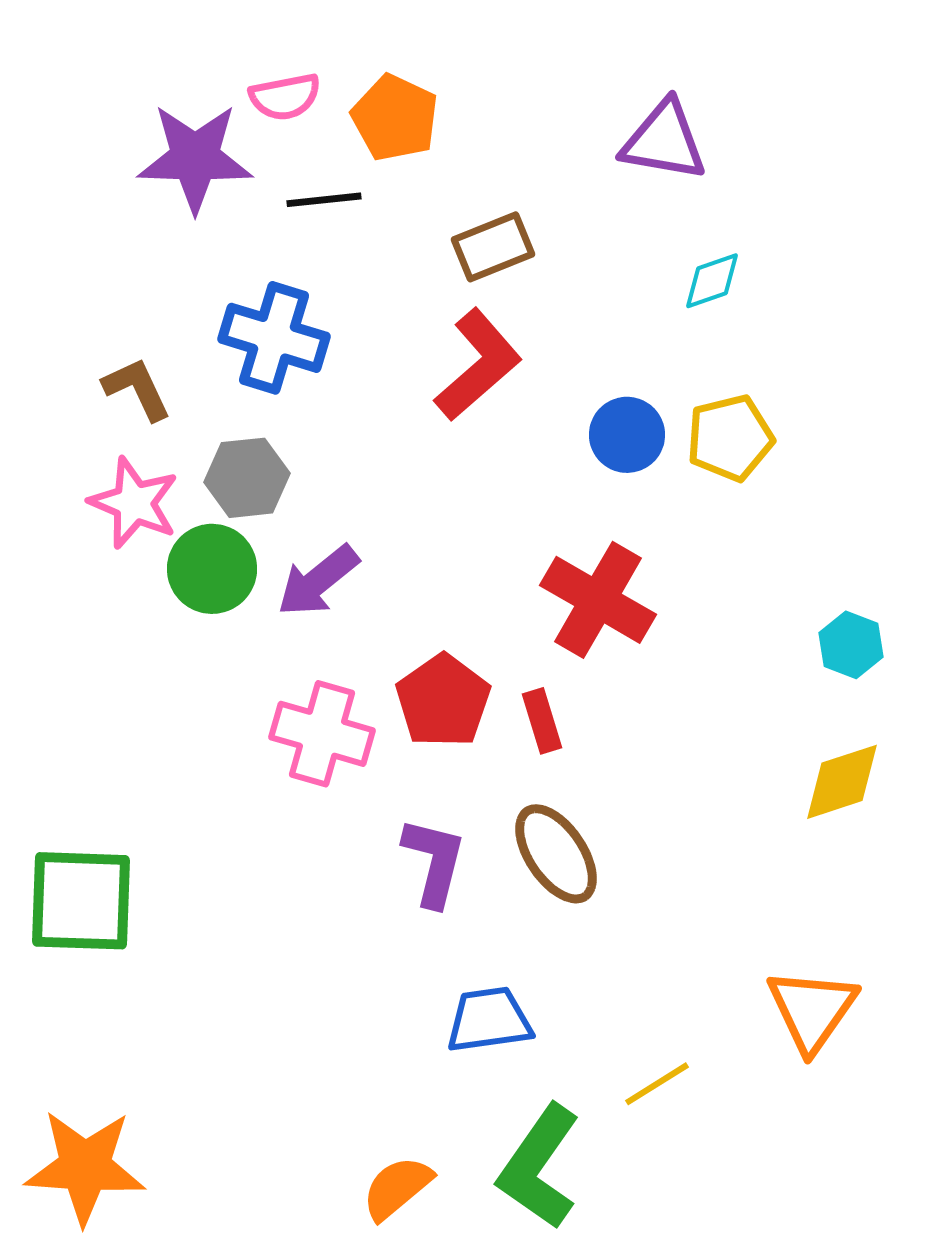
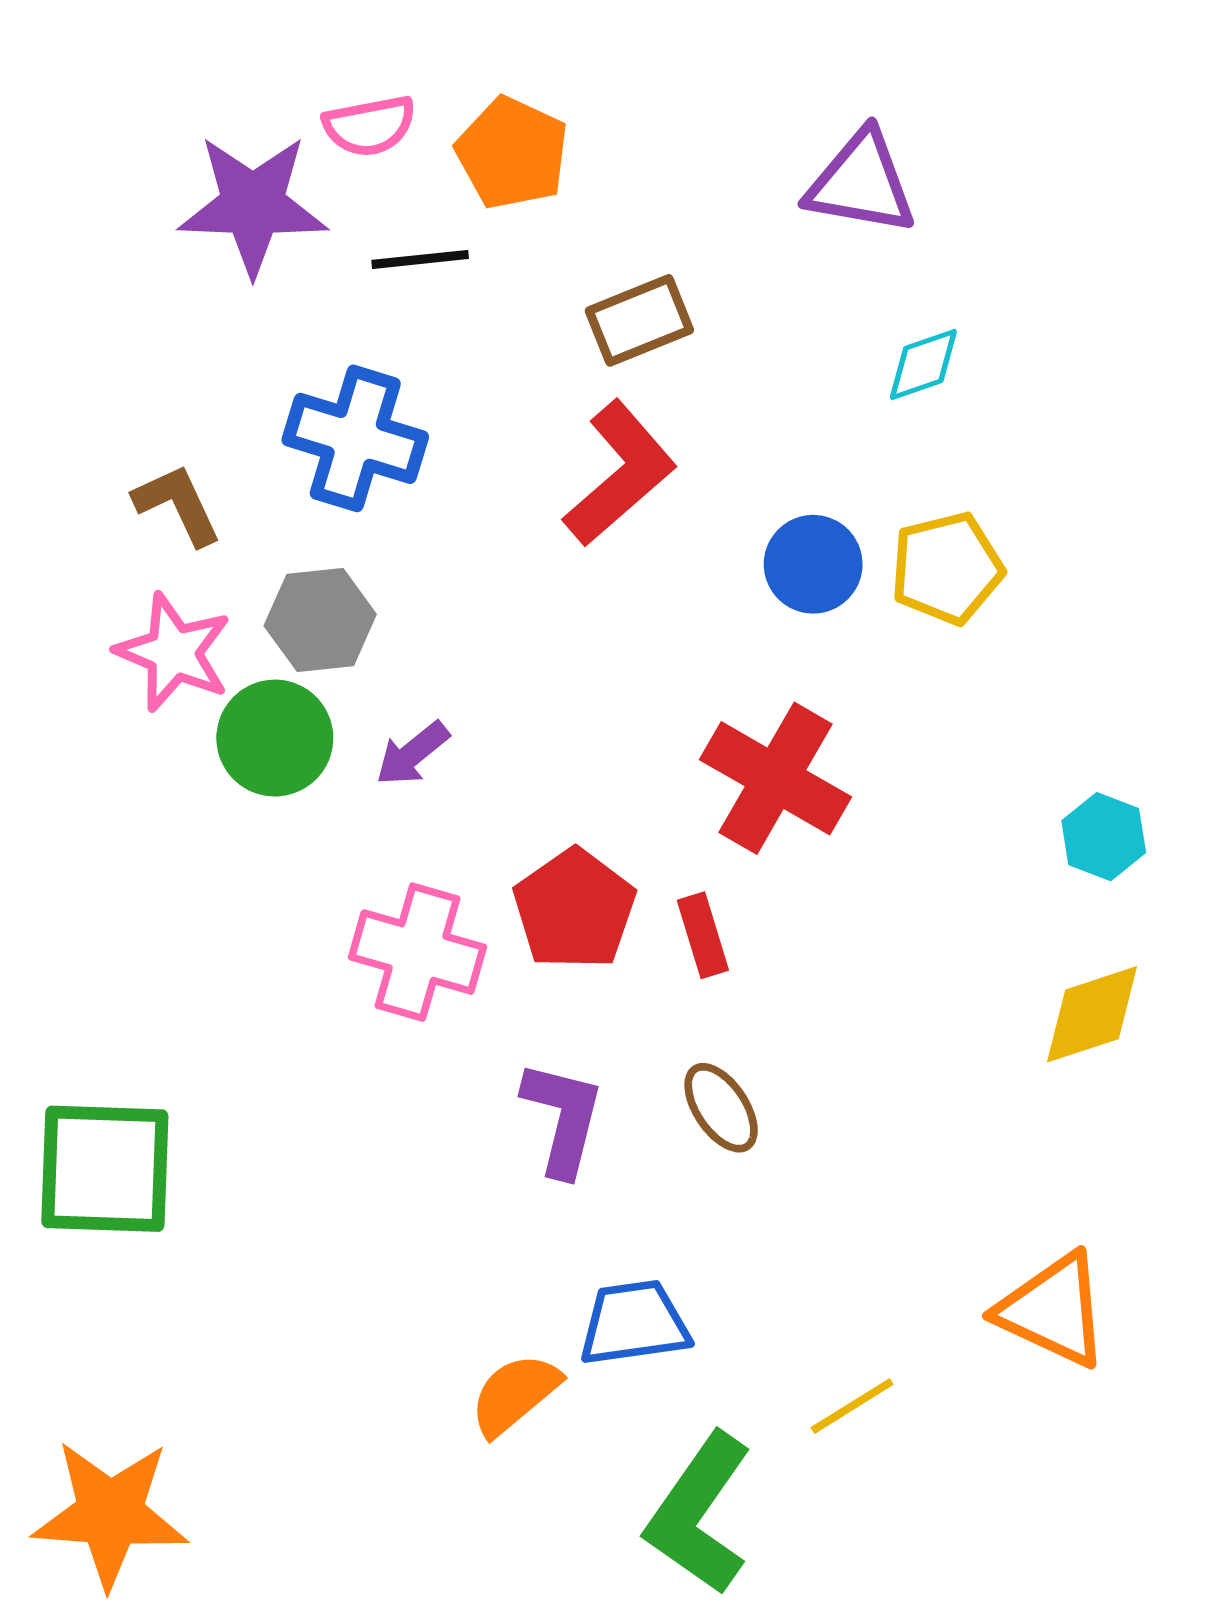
purple arrow: (318, 581) -> (412, 754), size x0.7
brown ellipse: (556, 854) -> (721, 1108), size x0.7
orange triangle: (812, 1010) -> (1053, 1310), turned -40
orange semicircle: (397, 1188) -> (515, 1394), moved

